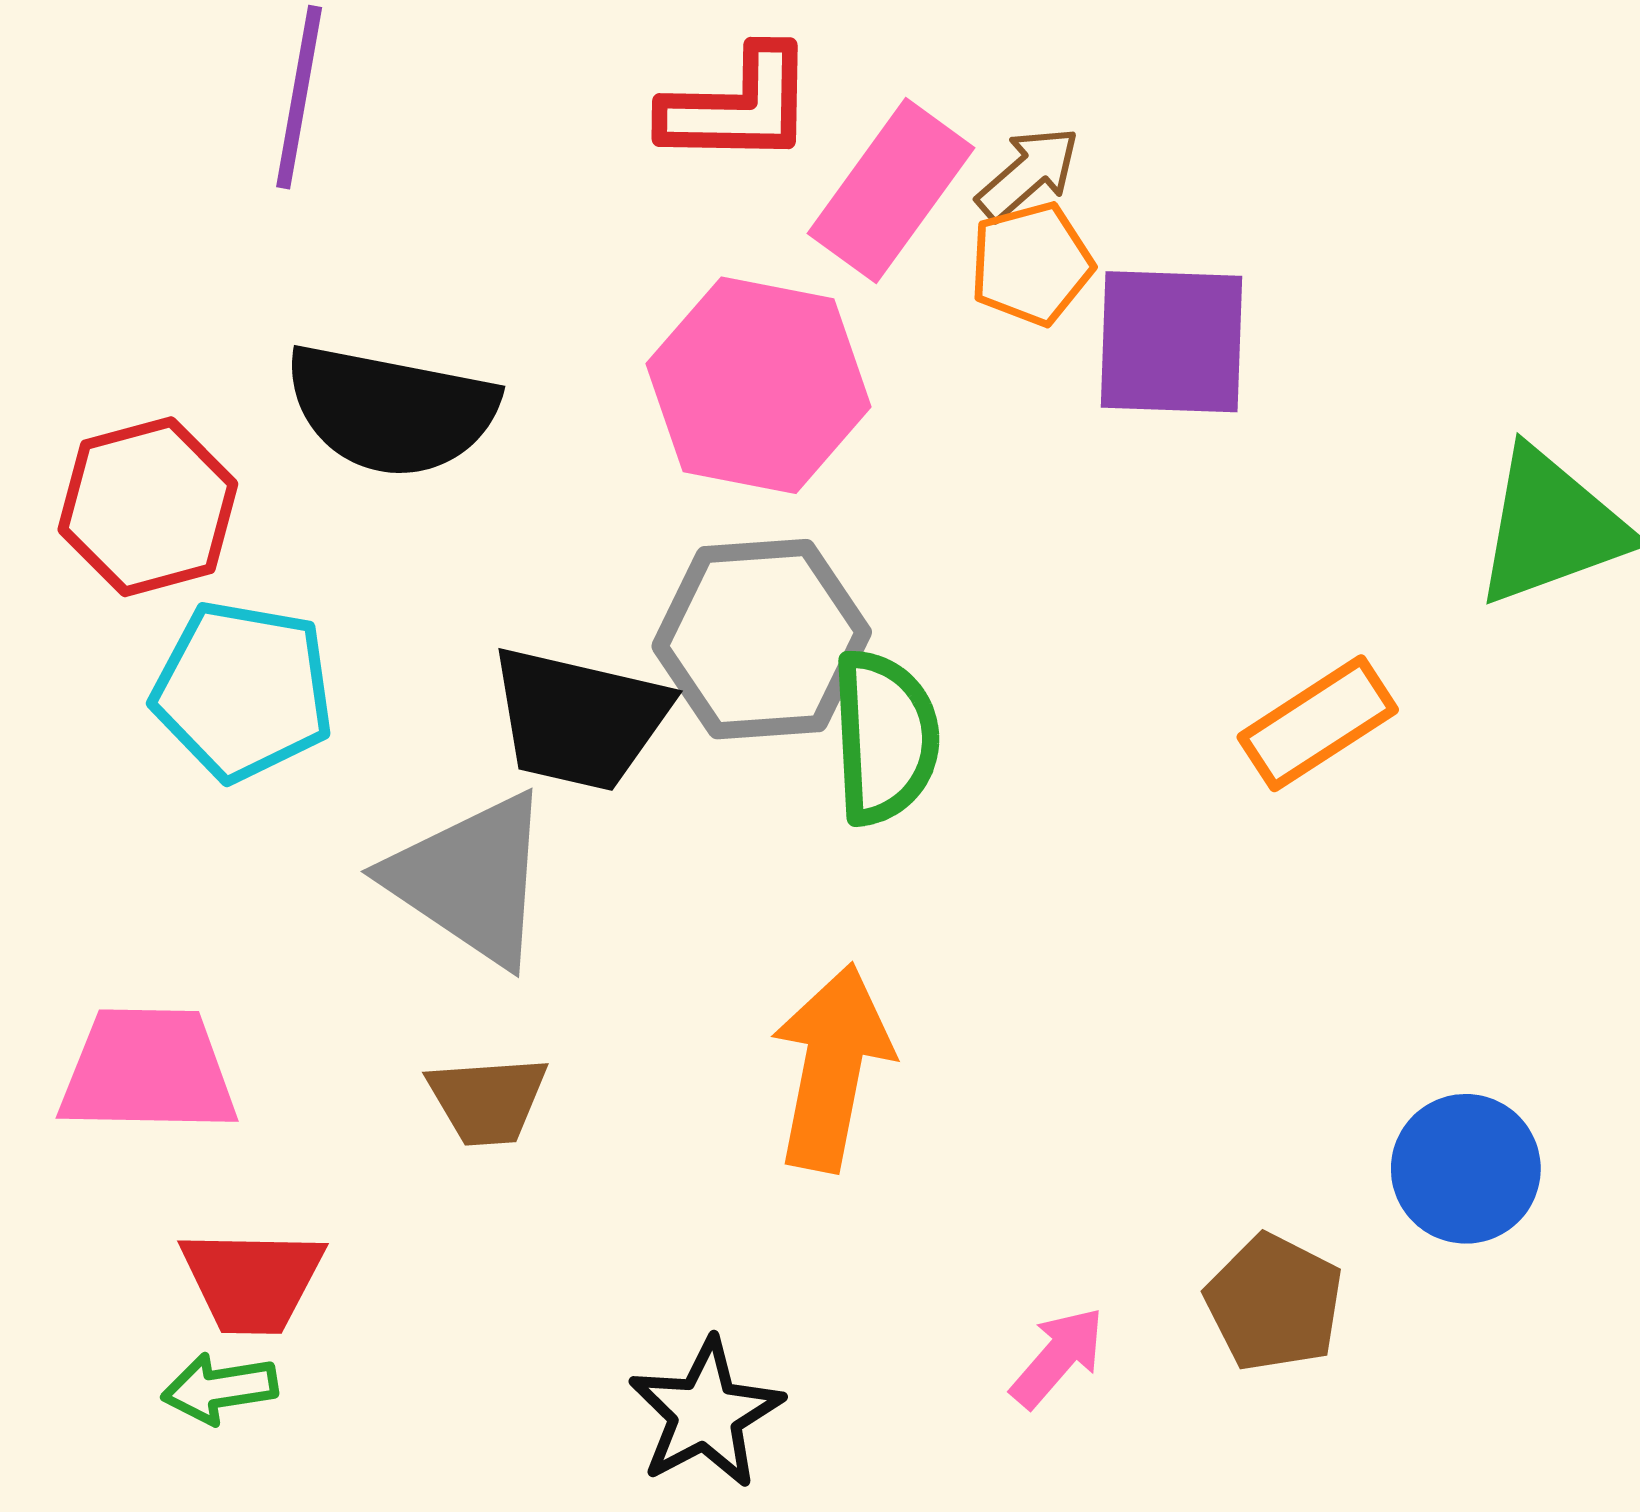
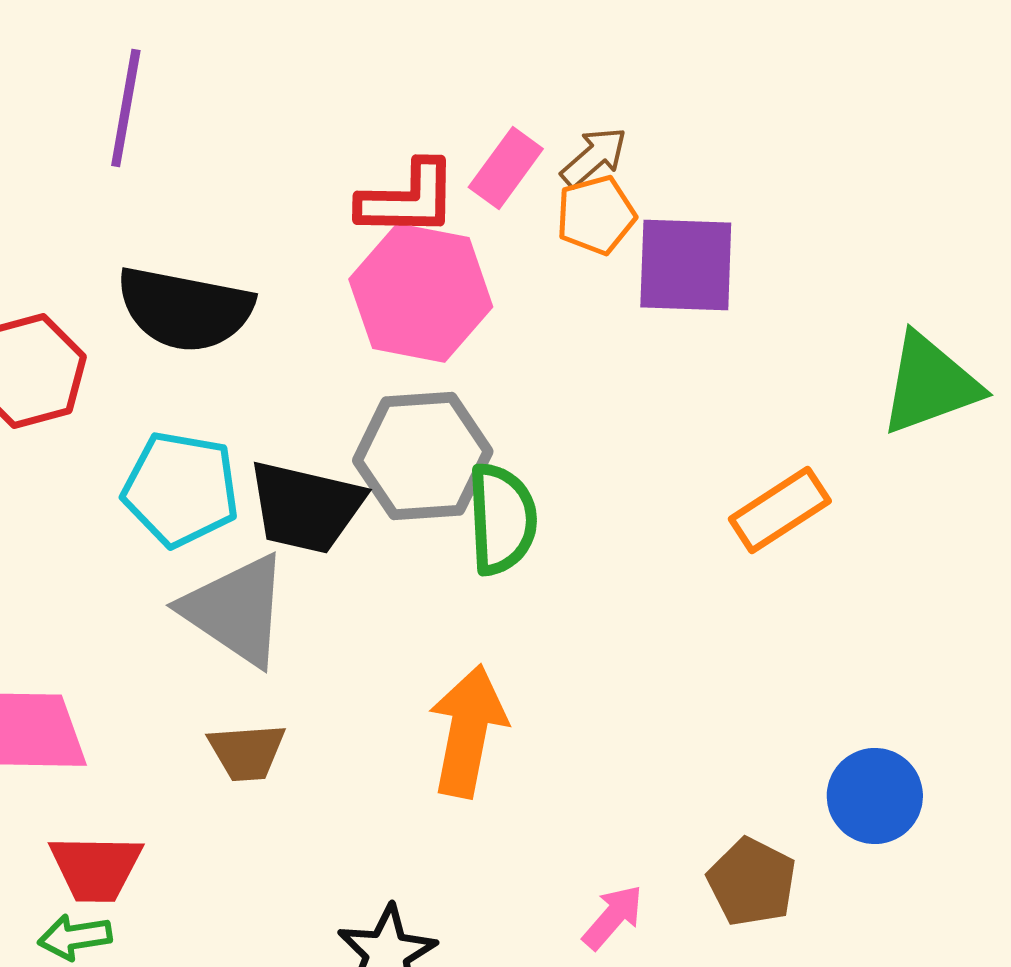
red L-shape: (738, 106) -> (408, 199), moved
pink rectangle: (891, 191) -> (506, 168), size x0.7
cyan pentagon: (243, 691) -> (181, 489), moved

